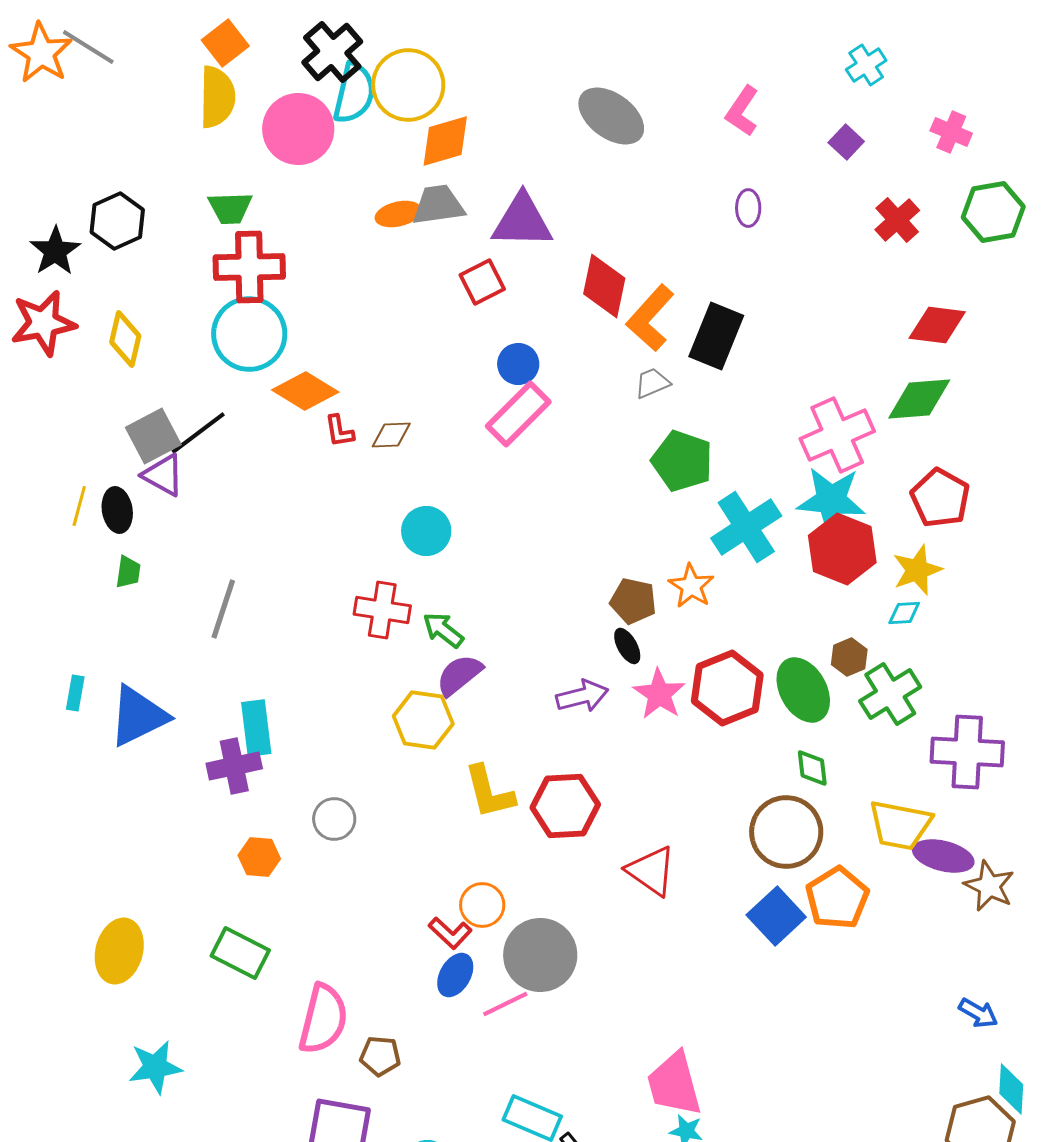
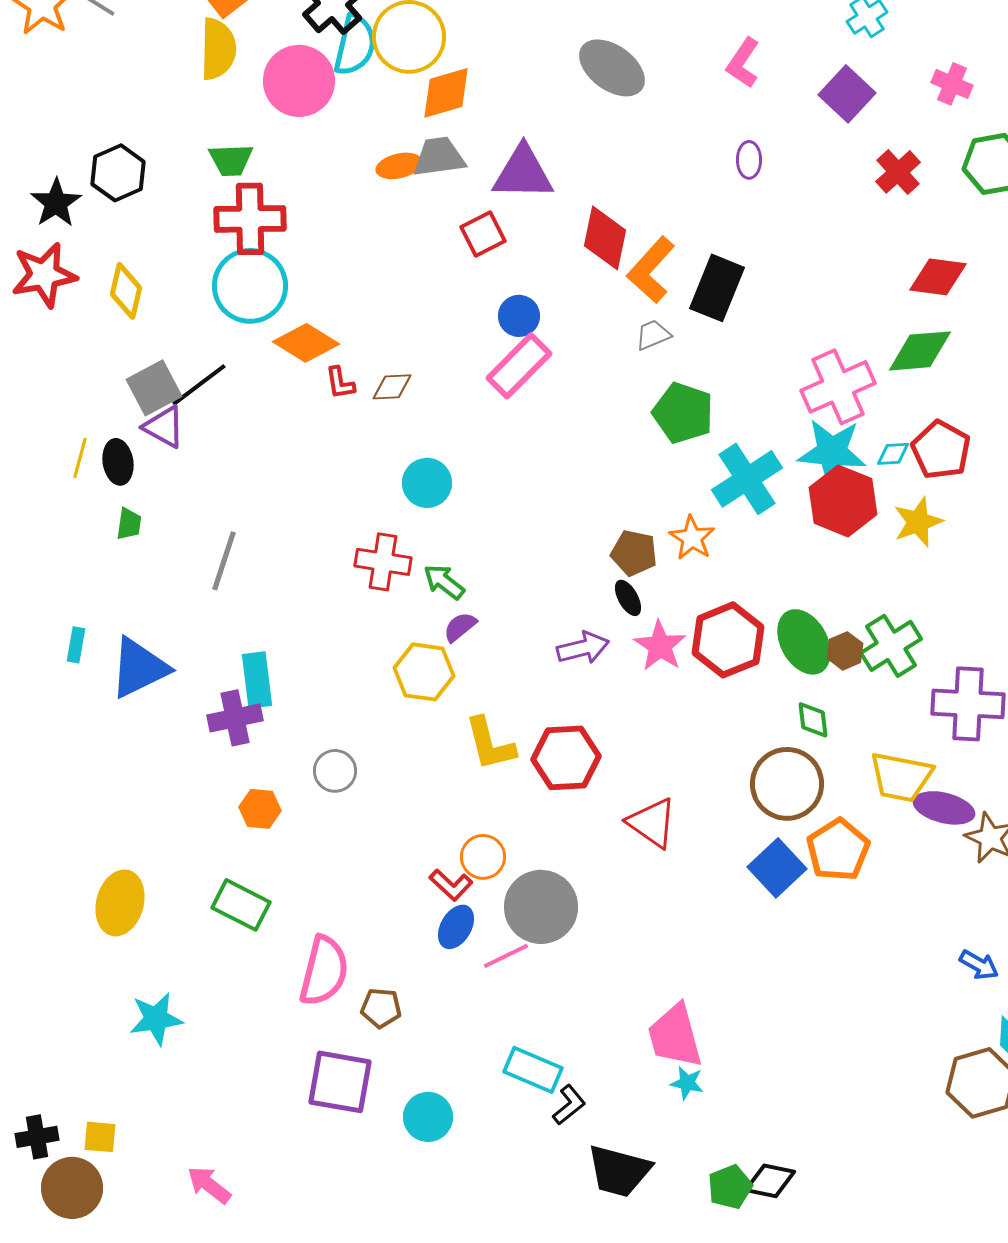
purple square: (846, 142) -> (847, 94), size x1.6
cyan diamond: (904, 613) -> (893, 454), moved
brown hexagon: (849, 657) -> (845, 651), moved
purple semicircle: (459, 675) -> (460, 627), size x0.7

